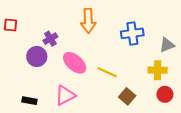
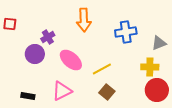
yellow line: (107, 72) -> (102, 69), turned -54
red circle: (165, 94) -> (157, 90), size x1.5
brown square: (127, 96) -> (107, 92), moved

